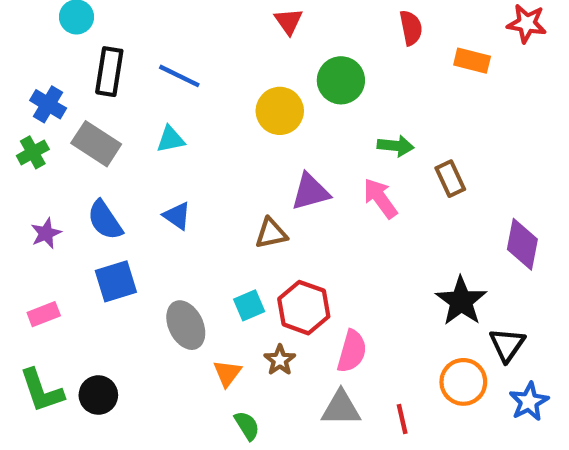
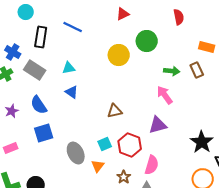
red triangle: (288, 21) -> (123, 14), turned 40
orange rectangle: (472, 61) -> (207, 47), moved
blue line: (179, 76) -> (73, 27), moved
brown rectangle: (450, 179) -> (197, 70), moved
purple triangle: (310, 192) -> (158, 125), moved
blue triangle: (177, 216) -> (72, 92), moved
brown star: (280, 360) -> (124, 177), moved
orange triangle: (227, 373) -> (98, 166), moved

